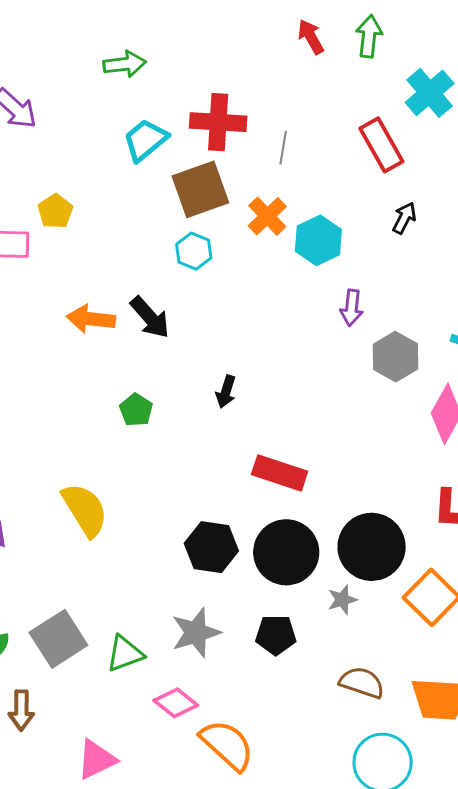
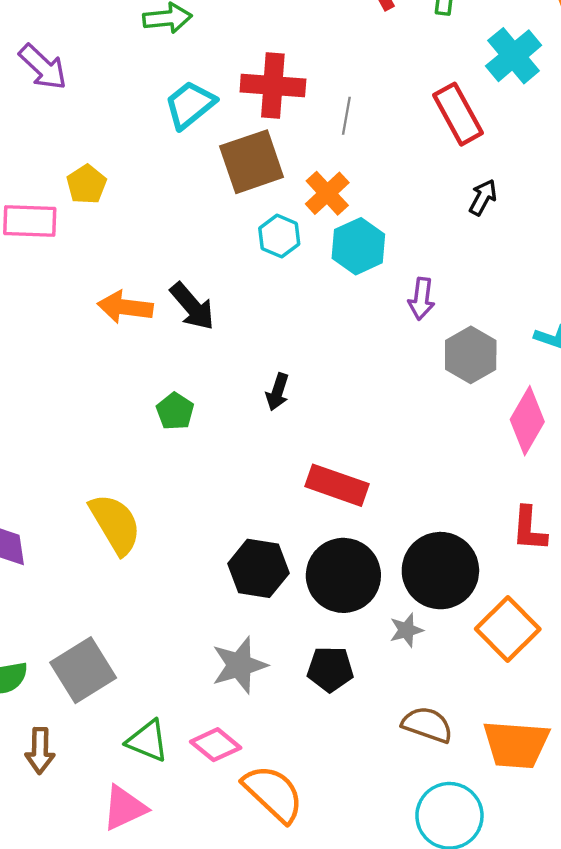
cyan hexagon: (318, 240) -> (358, 246), moved
cyan hexagon: (194, 251) -> (279, 236), moved
green triangle: (125, 654) -> (148, 741), moved, turned 42

